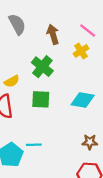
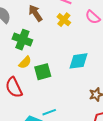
green cross: (42, 67) -> (22, 40), moved
yellow semicircle: (12, 81) -> (25, 62), moved

